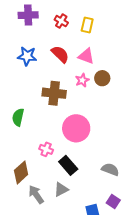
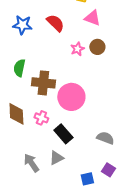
pink triangle: (86, 56) -> (92, 18), moved
brown cross: (54, 93) -> (43, 83), moved
green semicircle: (18, 117) -> (19, 68), moved
brown diamond: (21, 172) -> (16, 114), moved, turned -50

